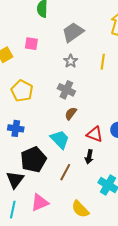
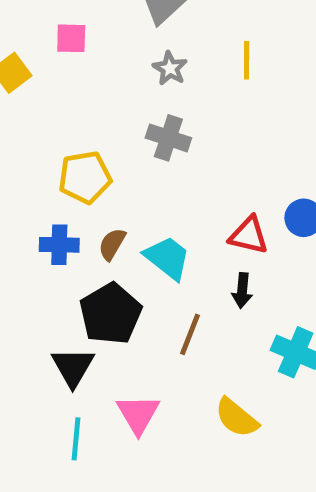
yellow pentagon: (22, 91) -> (85, 177), moved, turned -30
brown semicircle: (71, 113) -> (112, 244), moved
pink triangle: (40, 203) -> (138, 414), turned -30

